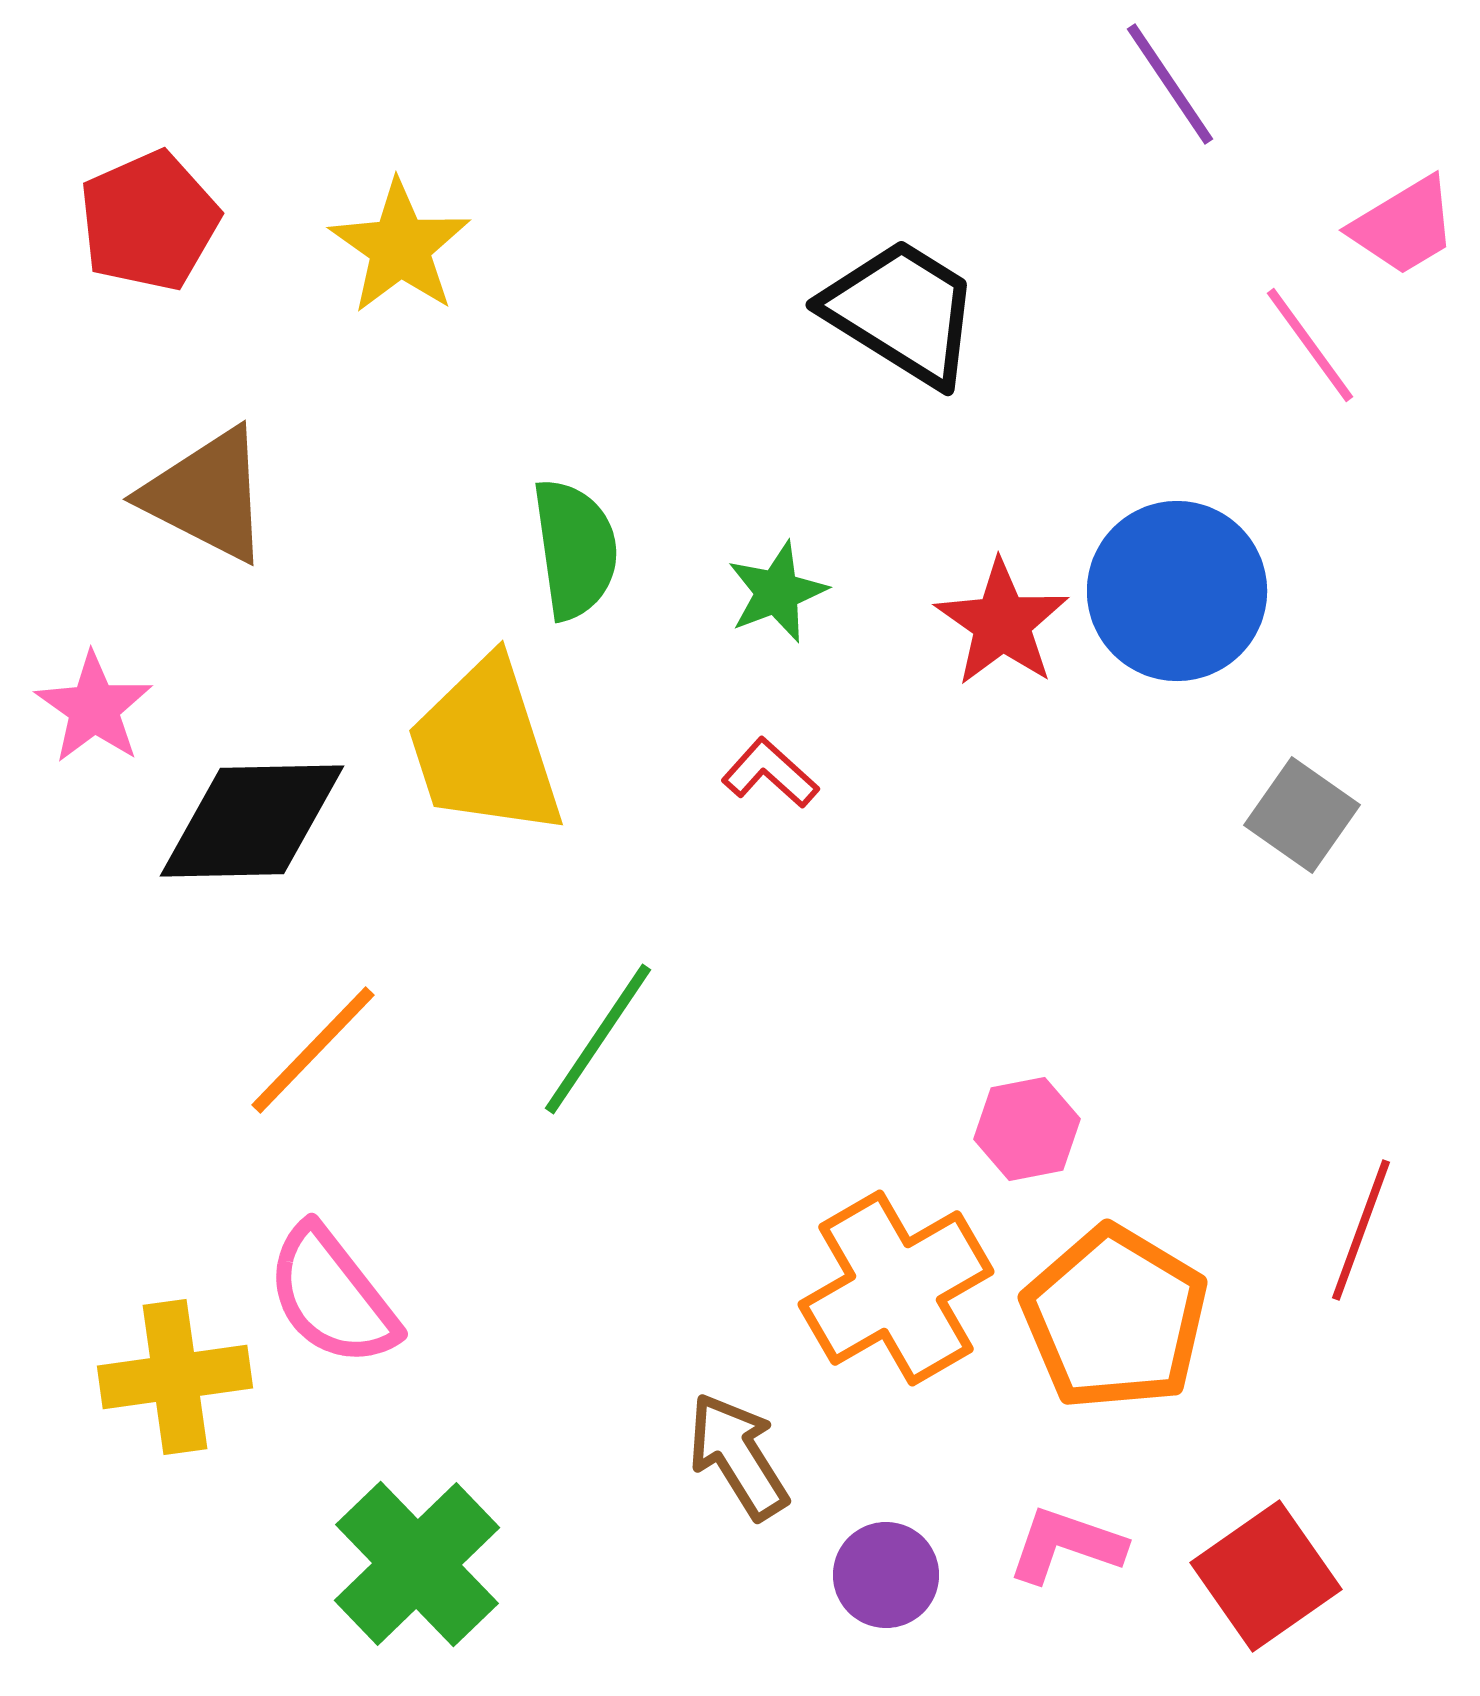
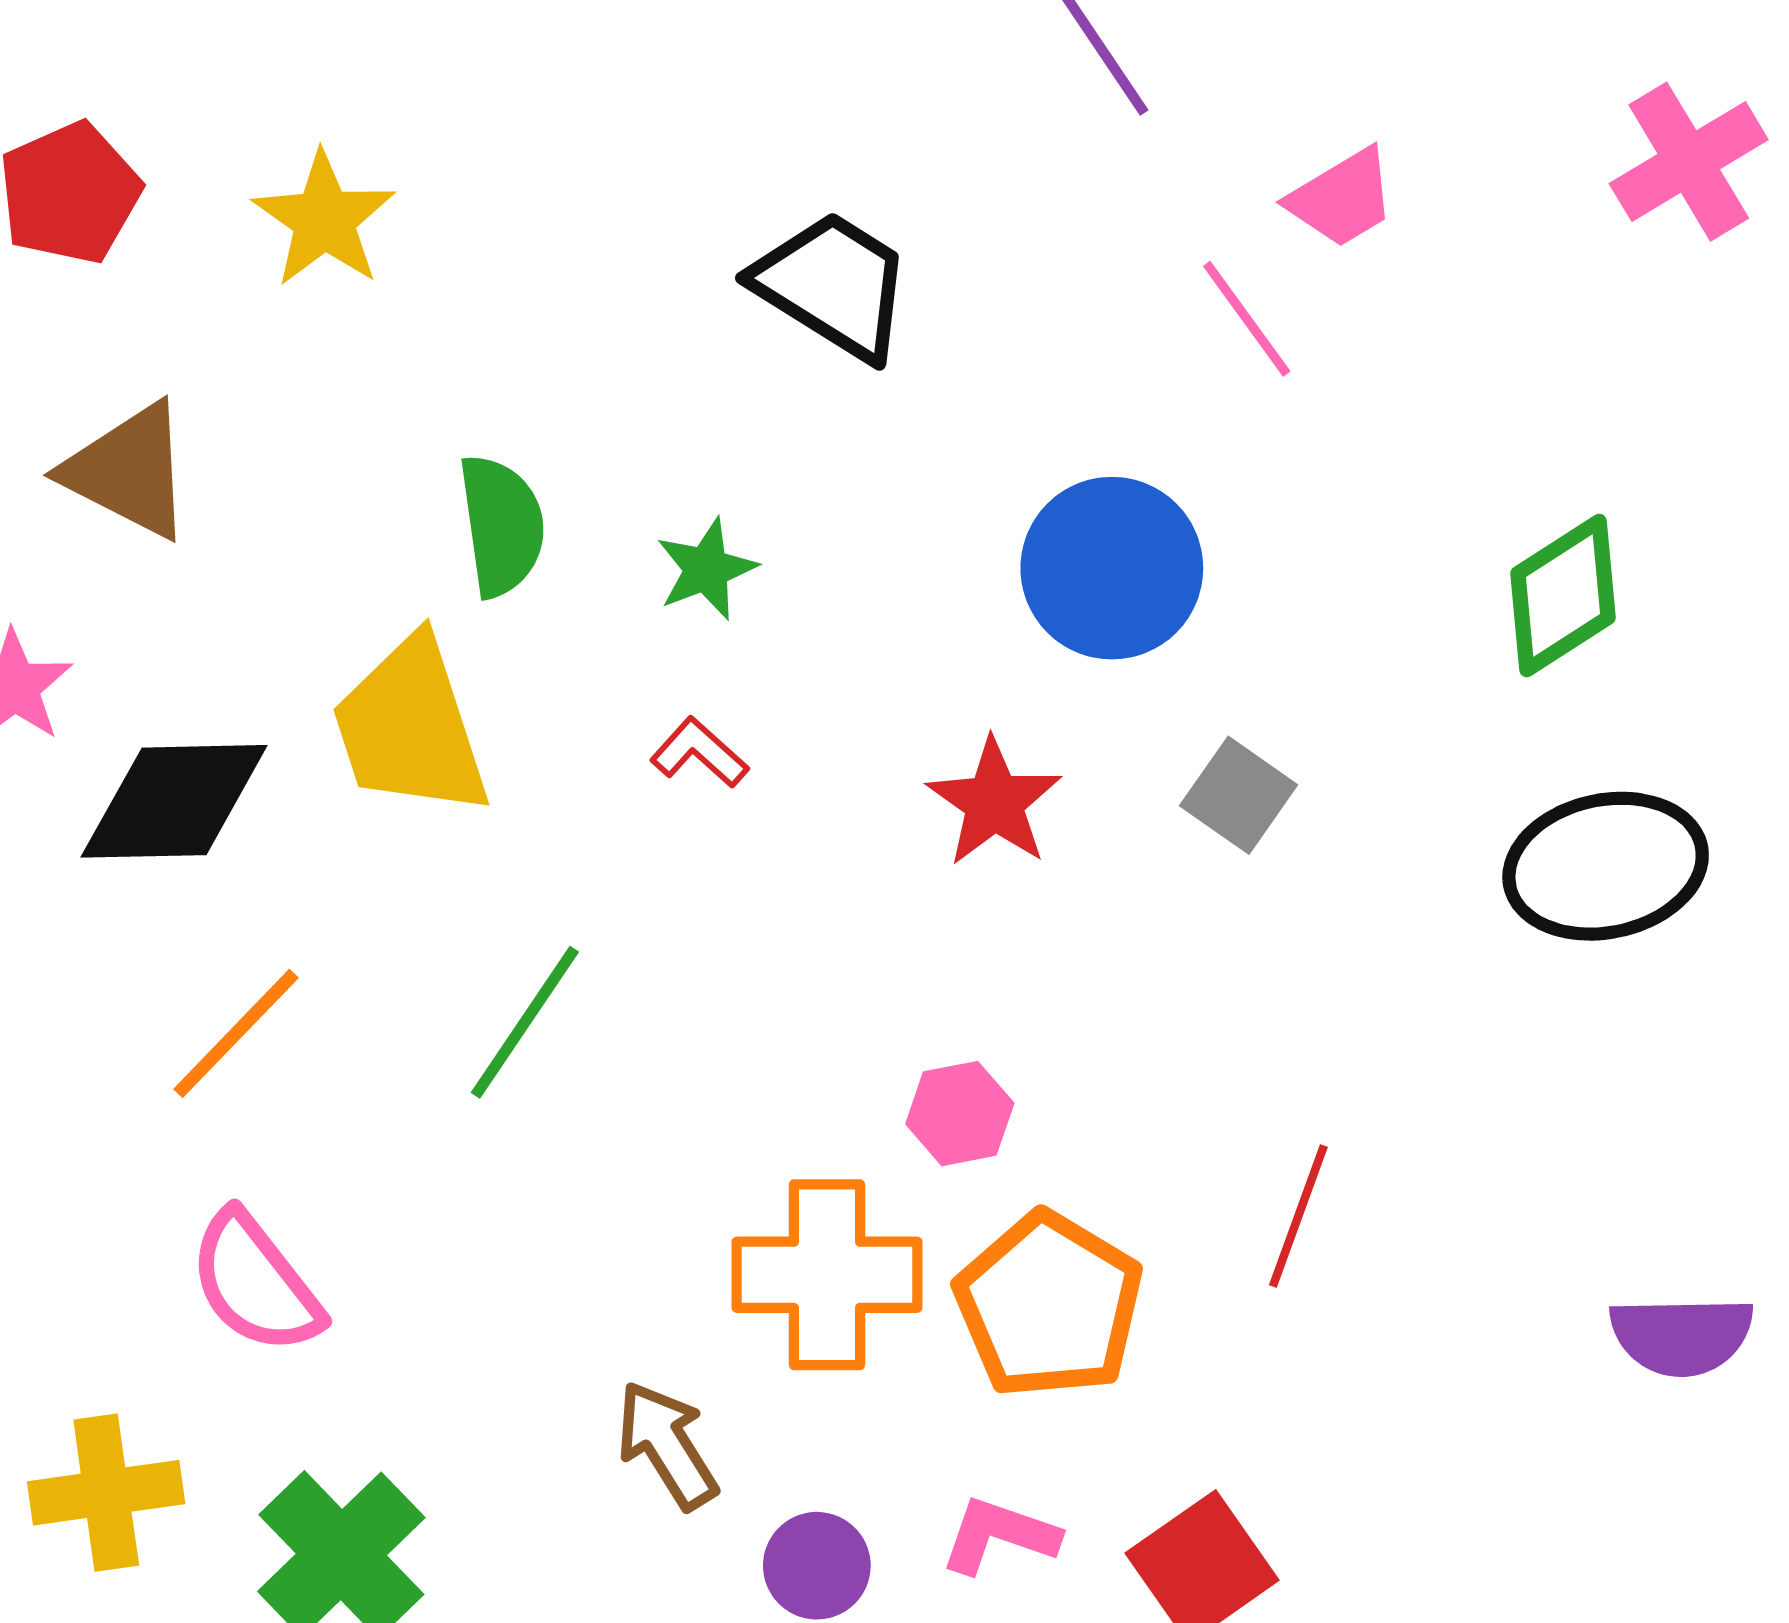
red star: (1002, 623) -> (994, 802), moved
orange cross: (896, 1288) -> (827, 1275), turned 30
yellow cross: (175, 1377) -> (106, 1493), moved

